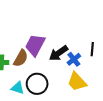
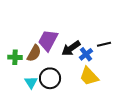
black line: (92, 49) -> (104, 44), turned 72
cyan triangle: (18, 88) -> (31, 82), turned 40

